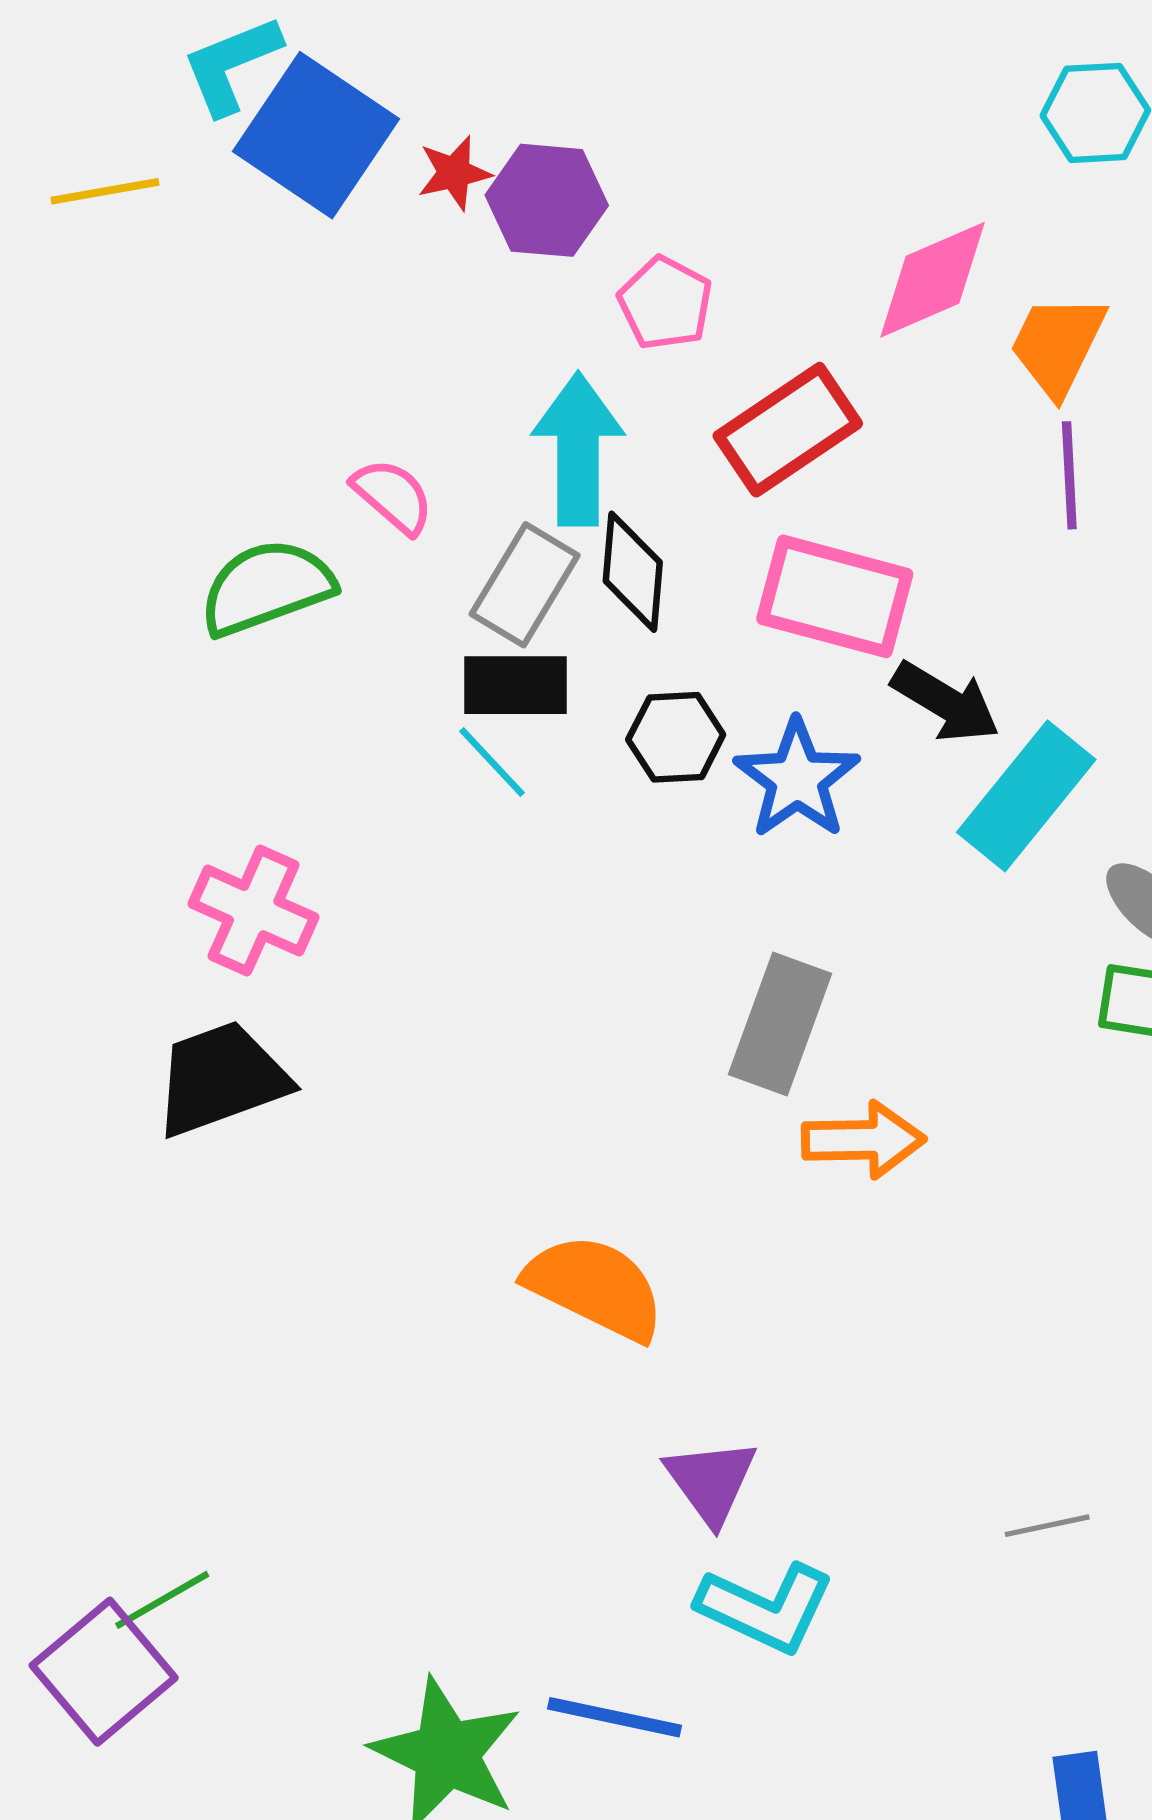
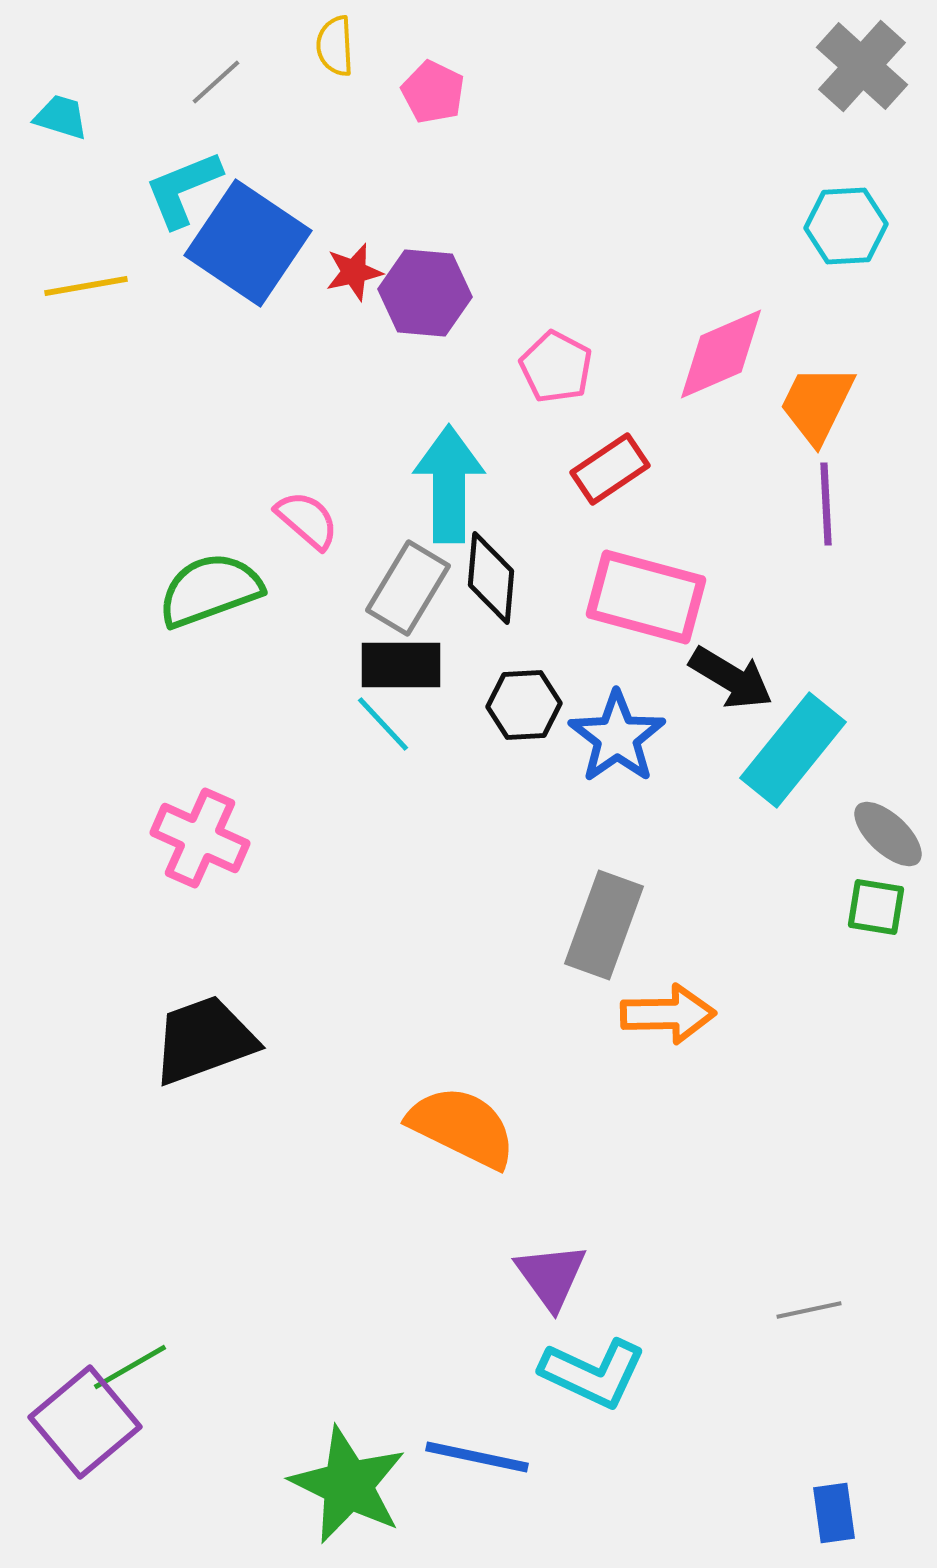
pink pentagon: (665, 303) -> (556, 367), moved
red rectangle: (788, 430) -> (610, 469), size x0.7
black trapezoid: (221, 1079) -> (204, 1040), moved

